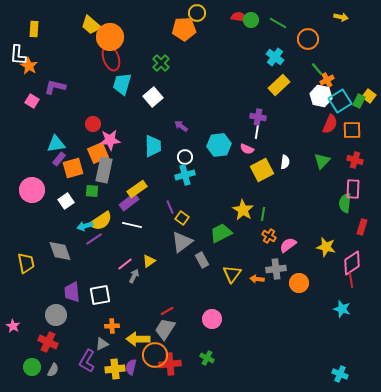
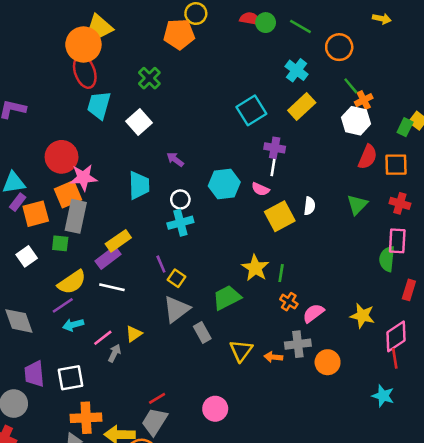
yellow trapezoid: (91, 25) -> (100, 26), moved
cyan square: (340, 101) -> (251, 110), moved
red circle: (93, 124) -> (62, 157), size x1.6
cyan arrow: (85, 226) -> (73, 325), moved
orange cross: (112, 326) -> (86, 418), size x1.6

